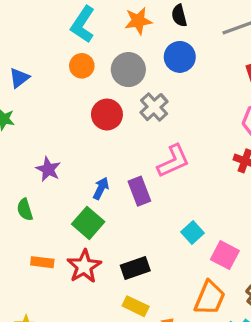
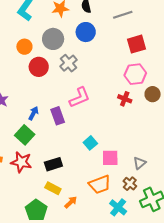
orange circle: (82, 66) -> (24, 47), moved
pink square: (225, 255) -> (110, 158), turned -30
red star: (84, 266) -> (21, 162), turned -30
orange trapezoid: (210, 298) -> (100, 184), turned 45

